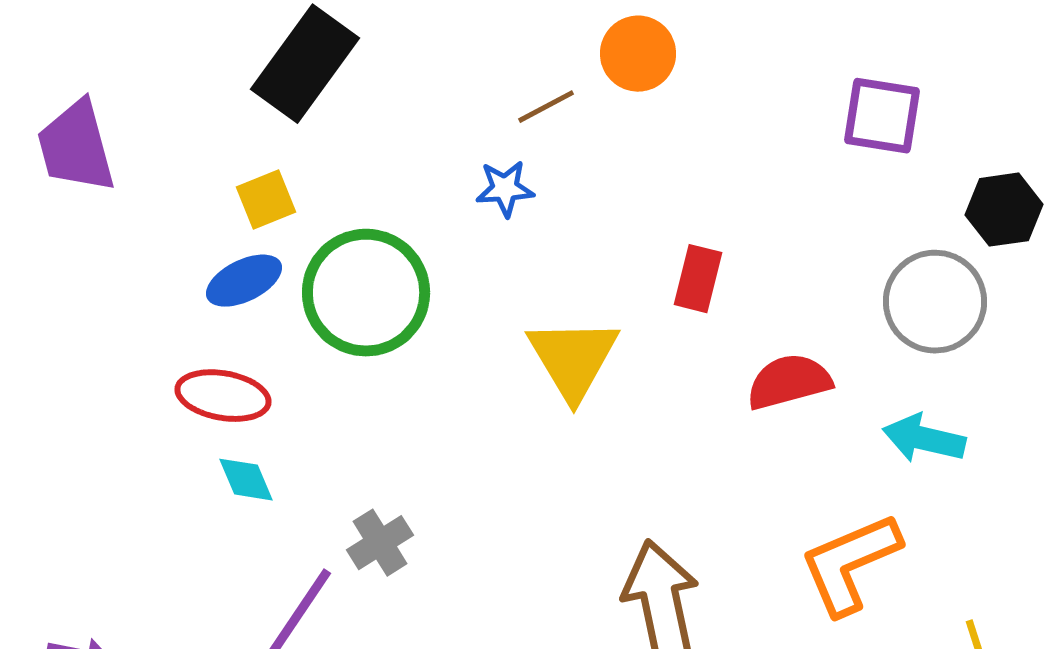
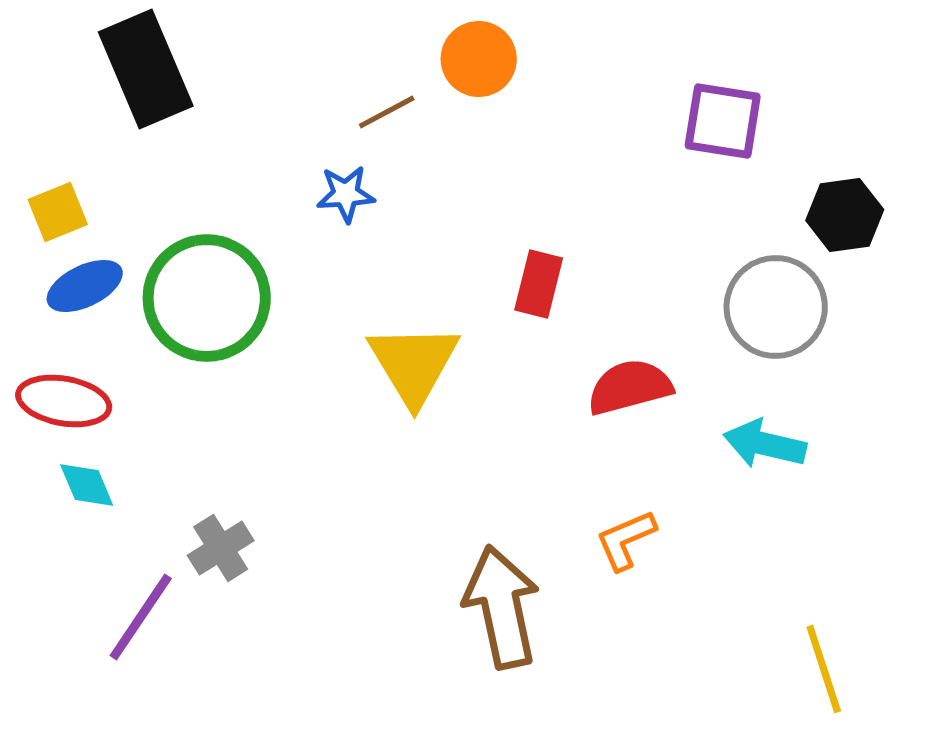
black rectangle: (305, 64) -> (146, 69), turned -59
yellow square: (266, 200) -> (58, 212), moved
orange L-shape: (850, 564) -> (626, 540), moved, size x0.6

